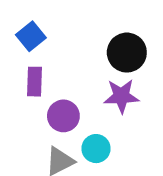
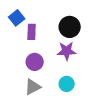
purple rectangle: (34, 82) -> (32, 32), moved
cyan circle: (96, 149) -> (67, 84), moved

